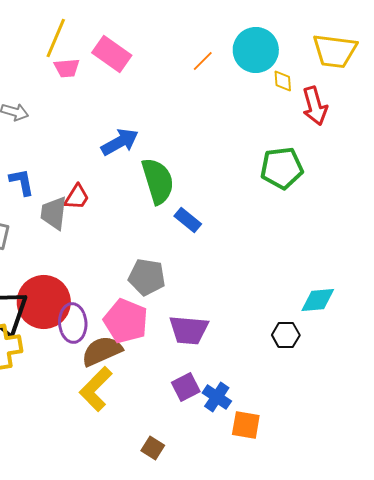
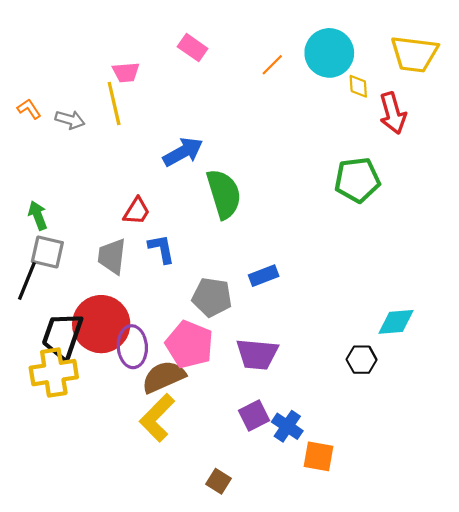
yellow line: (56, 38) -> (114, 104), moved, turned -36
pink rectangle: (112, 54) -> (193, 48), moved, size x0.7
blue L-shape: (22, 182) -> (161, 249), moved
gray trapezoid: (54, 213) -> (112, 256), moved
blue rectangle: (188, 220) -> (264, 276), moved, turned -60

